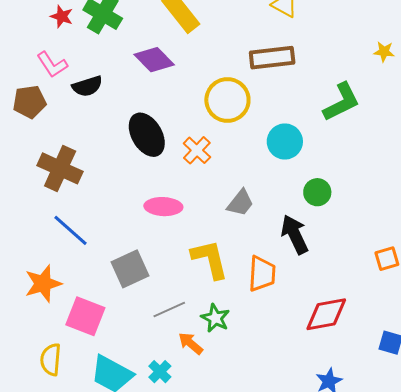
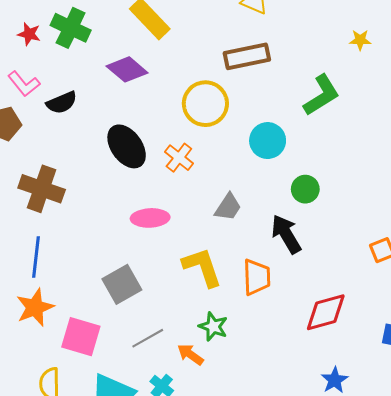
blue line: (71, 230) -> (36, 257), moved, turned 60
gray line: (169, 310) -> (148, 338), moved

